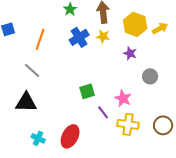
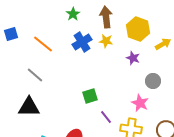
yellow arrow: (160, 28) -> (163, 44), moved
orange line: (40, 39) -> (43, 44), turned -70
pink star: (123, 98) -> (140, 103), moved

